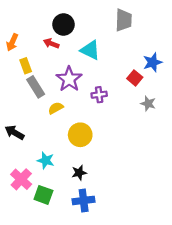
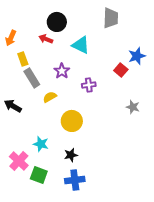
purple star: (69, 79) -> (62, 71), size x0.7
gray star: (148, 104) -> (133, 107), moved
black arrow: (14, 133) -> (13, 106), moved

